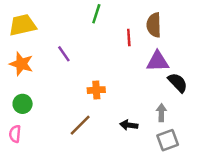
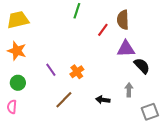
red line: (129, 38) -> (103, 30), turned 40
purple line: (64, 54) -> (51, 70), moved
orange cross: (96, 90) -> (77, 72), turned -32
gray square: (168, 140) -> (150, 112), moved

